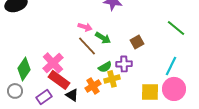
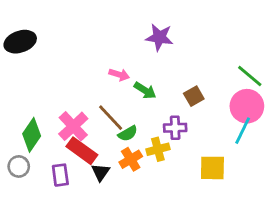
brown line: (87, 46) -> (111, 118), moved
green semicircle: (105, 67) -> (128, 133), moved
pink circle: (174, 89) -> (247, 106), moved
black triangle: (72, 95) -> (101, 172), turned 32
purple rectangle: (44, 97) -> (60, 175), turned -63

